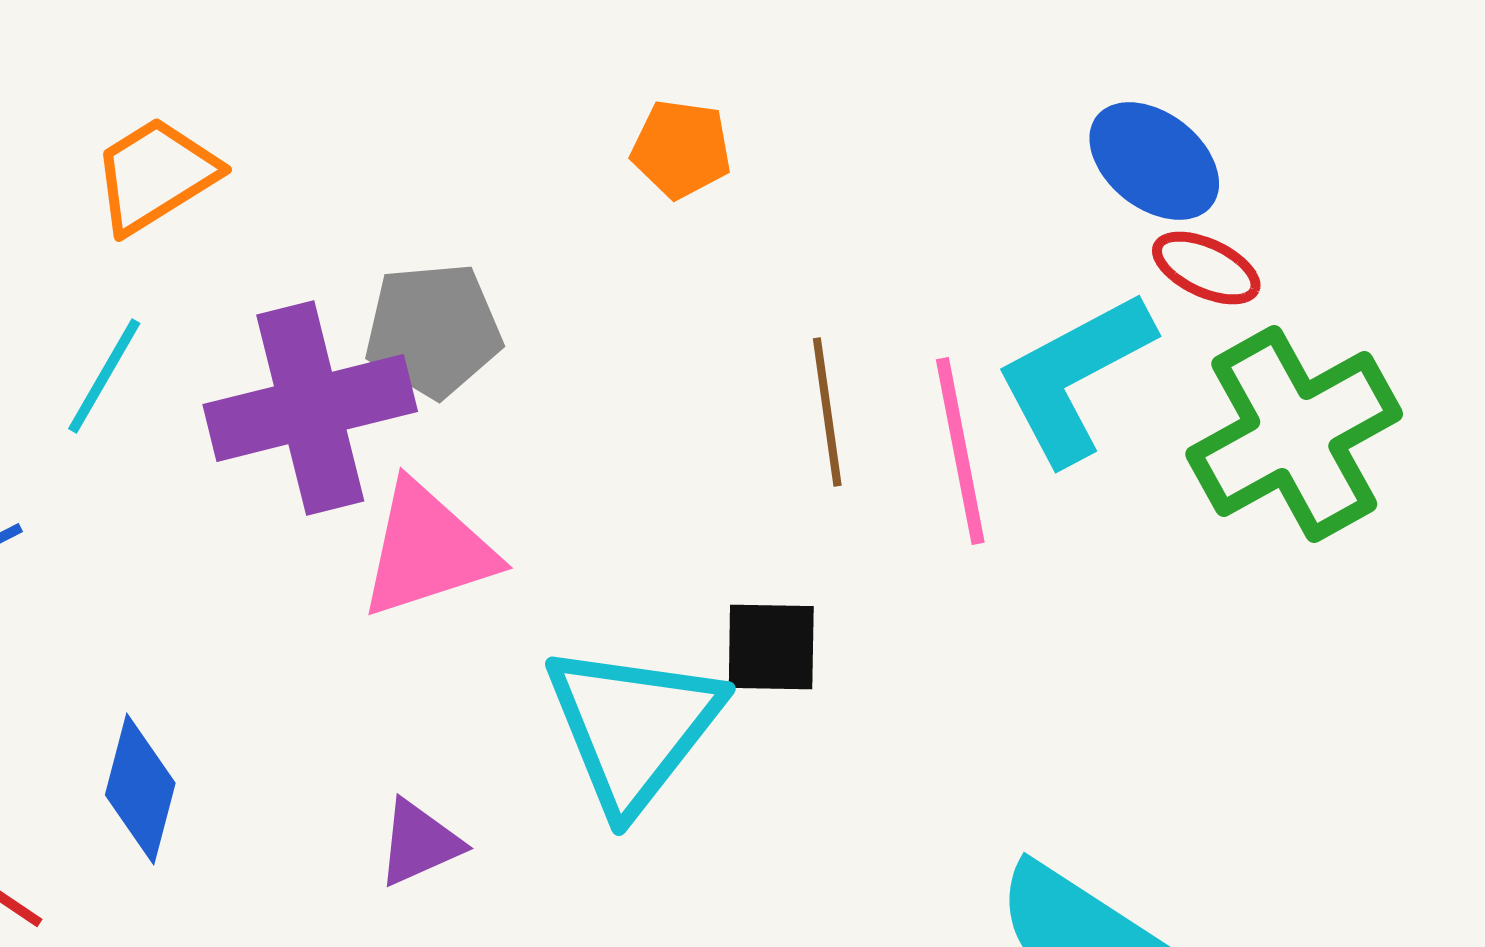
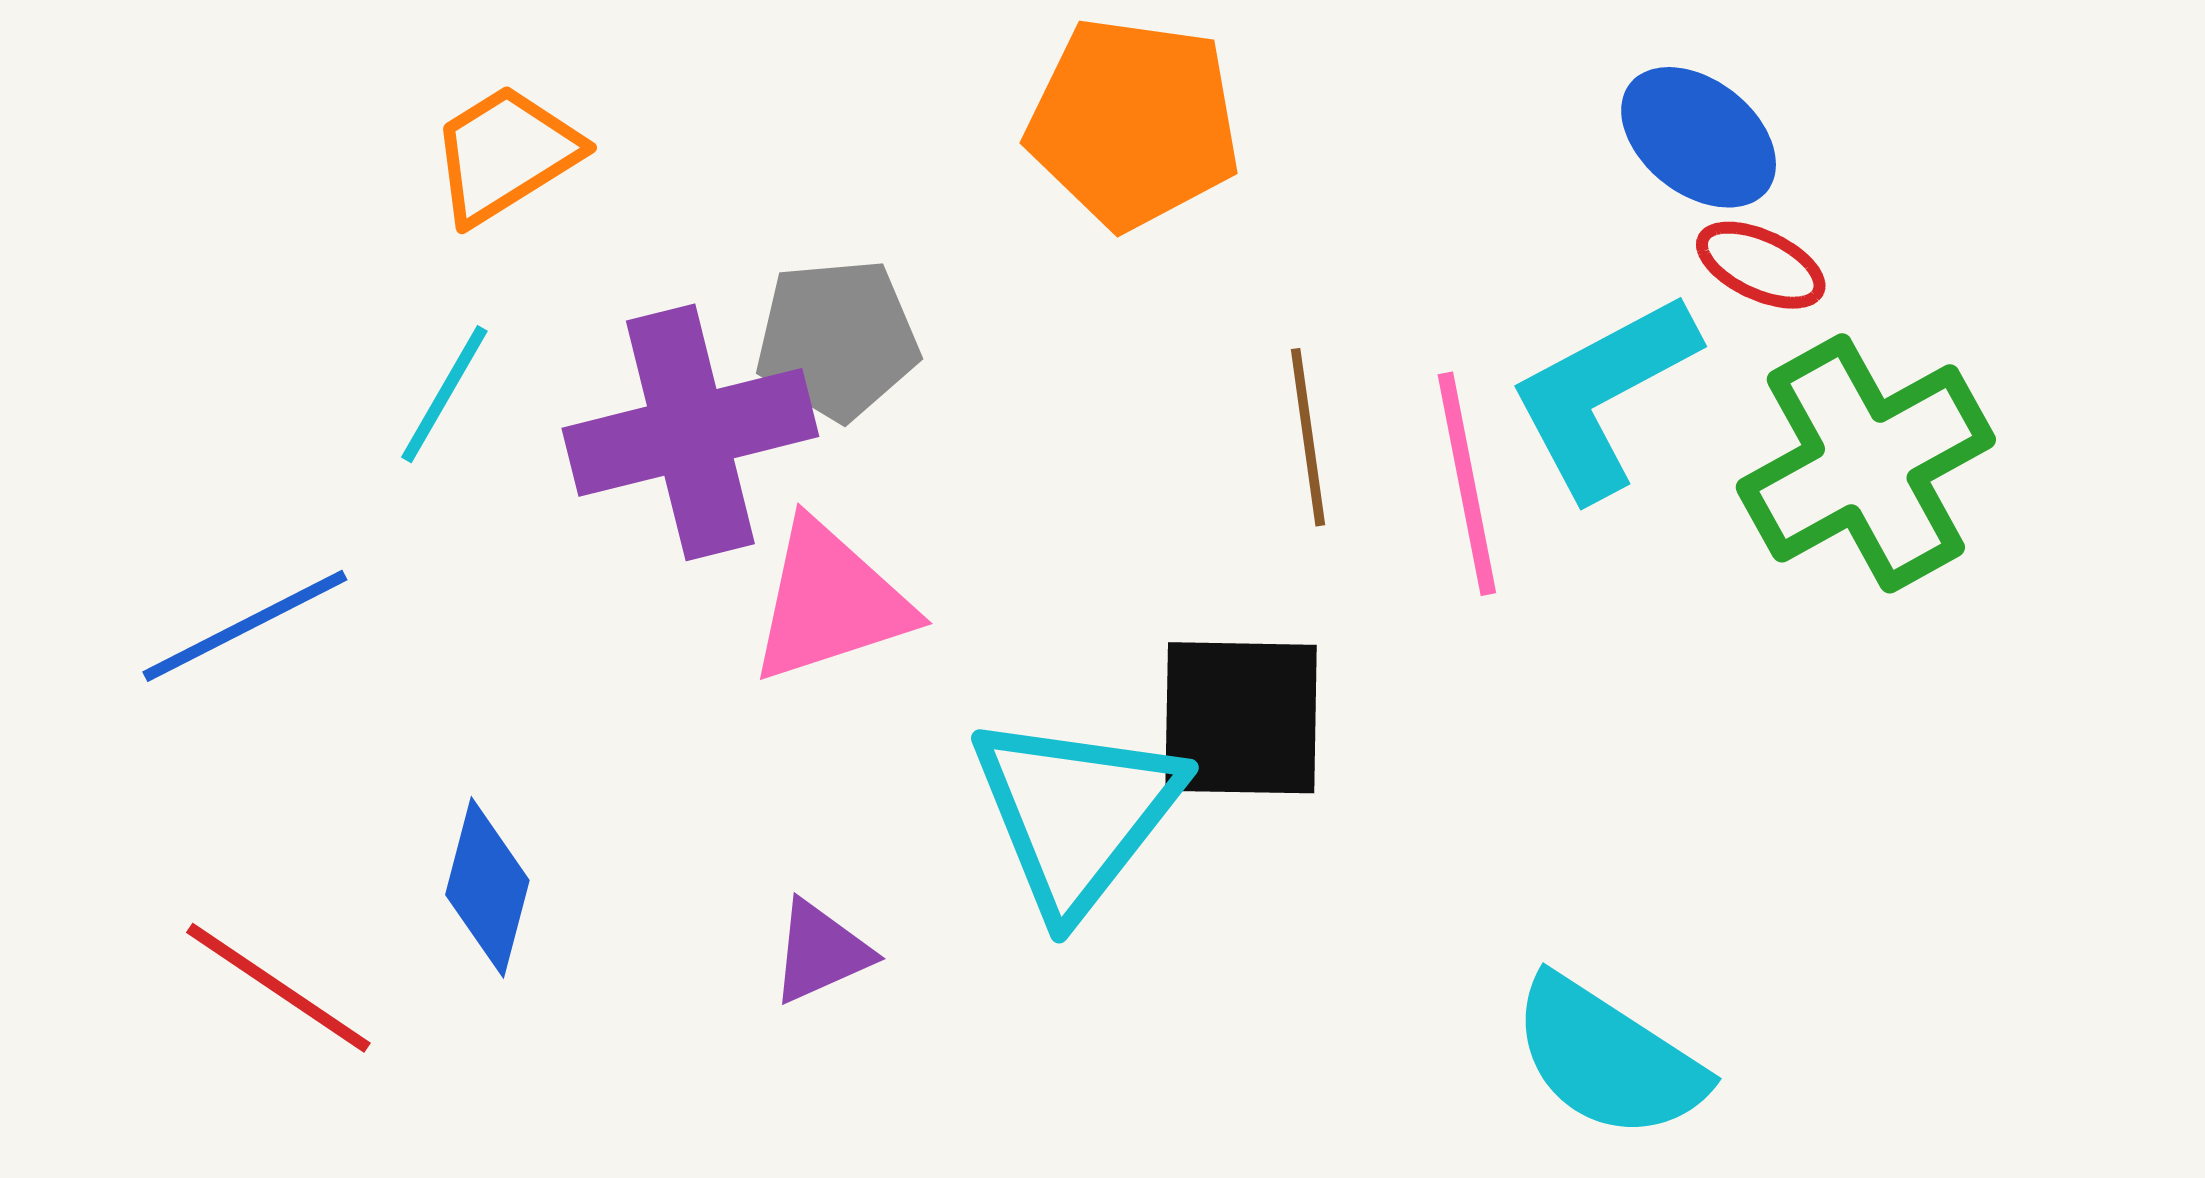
orange pentagon: (681, 149) -> (1134, 123), size x1.8
black square: (771, 647) -> (1241, 718), size x1.5

